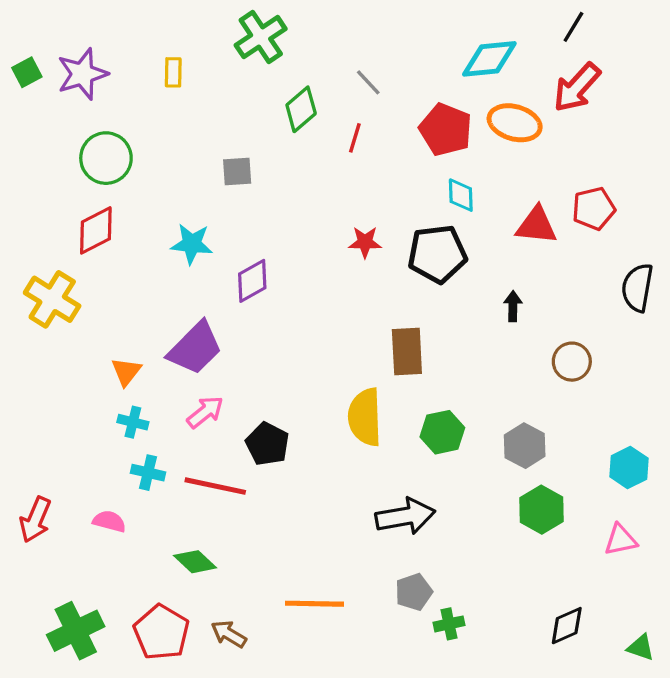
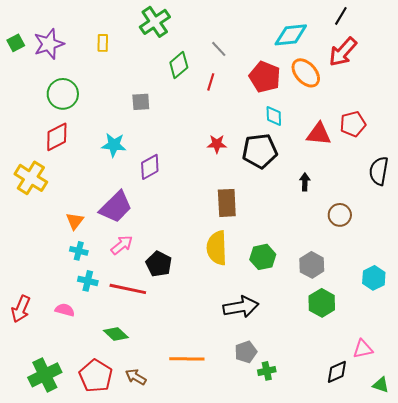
orange ellipse: (515, 123) -> (306, 73), turned 32
brown rectangle: (407, 351) -> (227, 203), moved
pink triangle: (621, 540) -> (363, 349), moved

